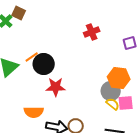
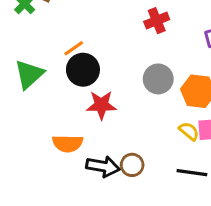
orange line: (32, 57) -> (74, 48), moved
gray circle: (111, 91) -> (158, 79), moved

